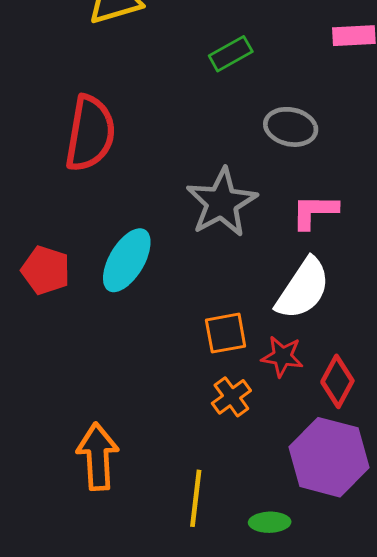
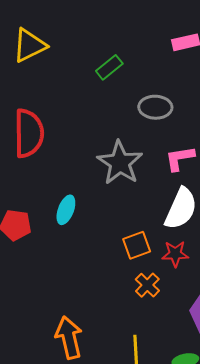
cyan ellipse: (127, 260) -> (66, 210), size x0.7

